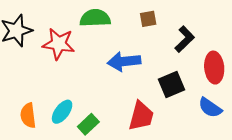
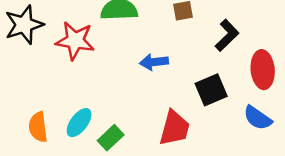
blue arrow: (124, 61) -> (154, 62), size x0.7

